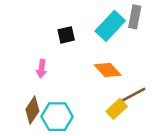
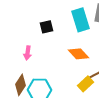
cyan rectangle: (110, 26) -> (80, 20), turned -60

